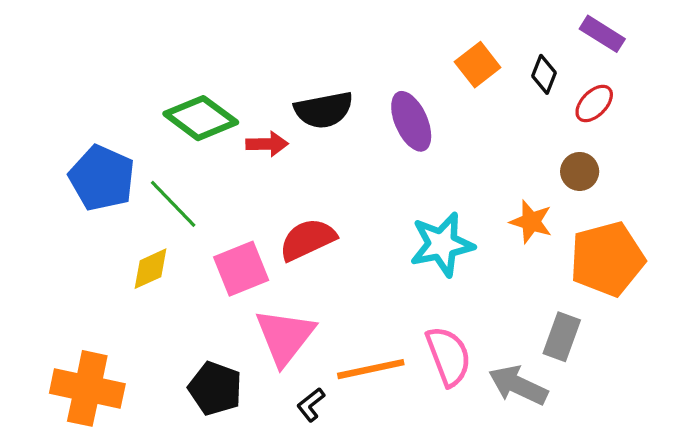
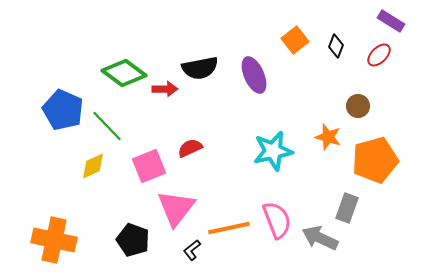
purple rectangle: (602, 34) -> (391, 21), moved
red ellipse: (594, 103) -> (379, 55), moved
red semicircle: (308, 240) -> (190, 148), size x0.7

